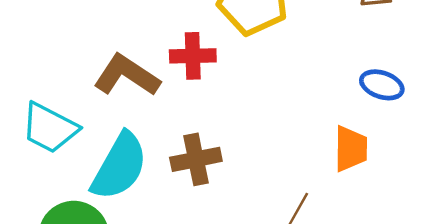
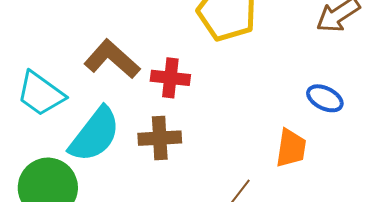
red cross: (193, 56) -> (170, 78), moved

